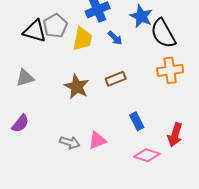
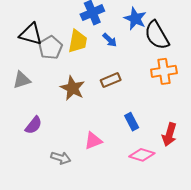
gray pentagon: (55, 26) -> (50, 48), moved
purple semicircle: (20, 124) -> (34, 125), moved
gray arrow: (70, 143) -> (61, 158), moved

